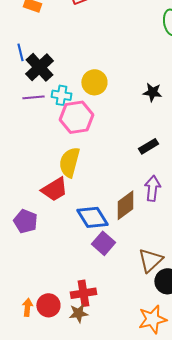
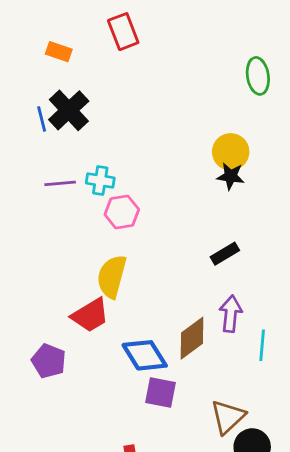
black cross: (39, 67) -> (69, 110), moved
yellow circle: (94, 82) -> (231, 152), moved
pink hexagon: (76, 117) -> (122, 212), size x0.7
purple square: (103, 243) -> (160, 393), turned -30

